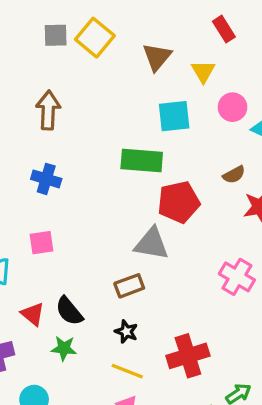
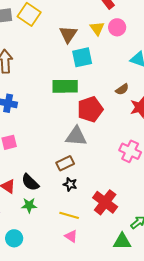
brown triangle: (157, 57) -> (68, 34), moved
pink circle: (233, 107) -> (117, 27), moved
black star: (126, 332) -> (70, 184), moved
red cross: (188, 356) -> (105, 202), turned -30

